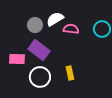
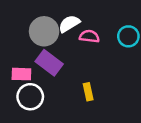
gray circle: (35, 25) -> (44, 31), size x1.5
white circle: (40, 77) -> (30, 97), moved

